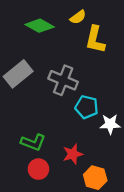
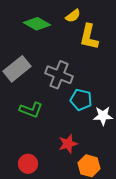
green L-shape: (33, 142) -> (31, 110), moved
red circle: (38, 169) -> (28, 164), moved

